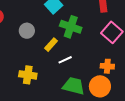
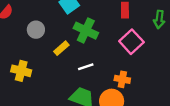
white line: (65, 60) -> (86, 67), moved
yellow cross: (28, 75) -> (21, 71), moved

